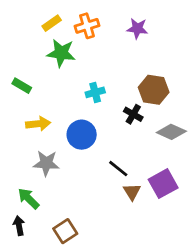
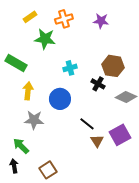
yellow rectangle: (52, 23) -> (30, 17), moved
green rectangle: (22, 86) -> (16, 63), size x1.5
yellow arrow: (38, 124) -> (28, 91), turned -78

